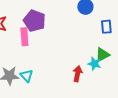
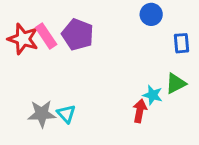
pink rectangle: (24, 37) -> (46, 36), moved, turned -30
cyan star: (94, 64) -> (153, 95), moved

